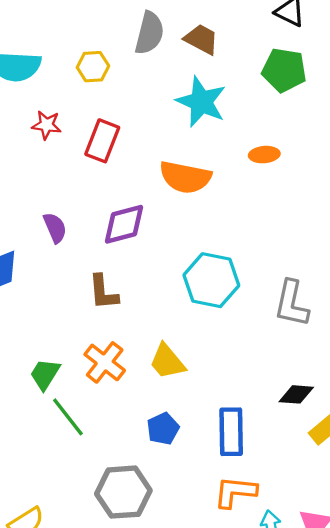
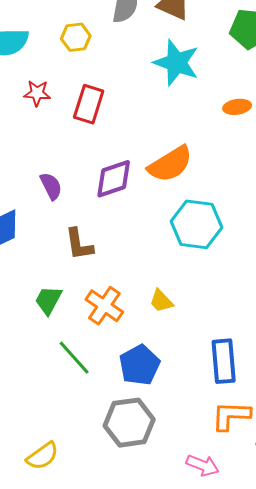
orange semicircle: (185, 177) -> (170, 164), moved, turned -39
brown L-shape: (103, 292) -> (79, 244), moved
yellow trapezoid: (167, 361) -> (161, 301), size x0.7
green trapezoid: (45, 374) -> (48, 300), moved
blue pentagon: (163, 429) -> (139, 365), moved, size x1.4

